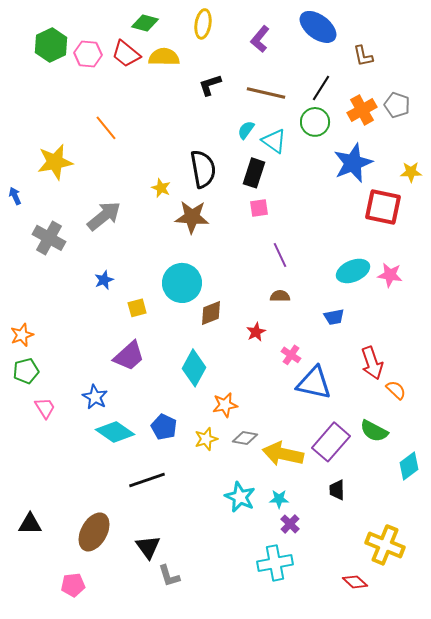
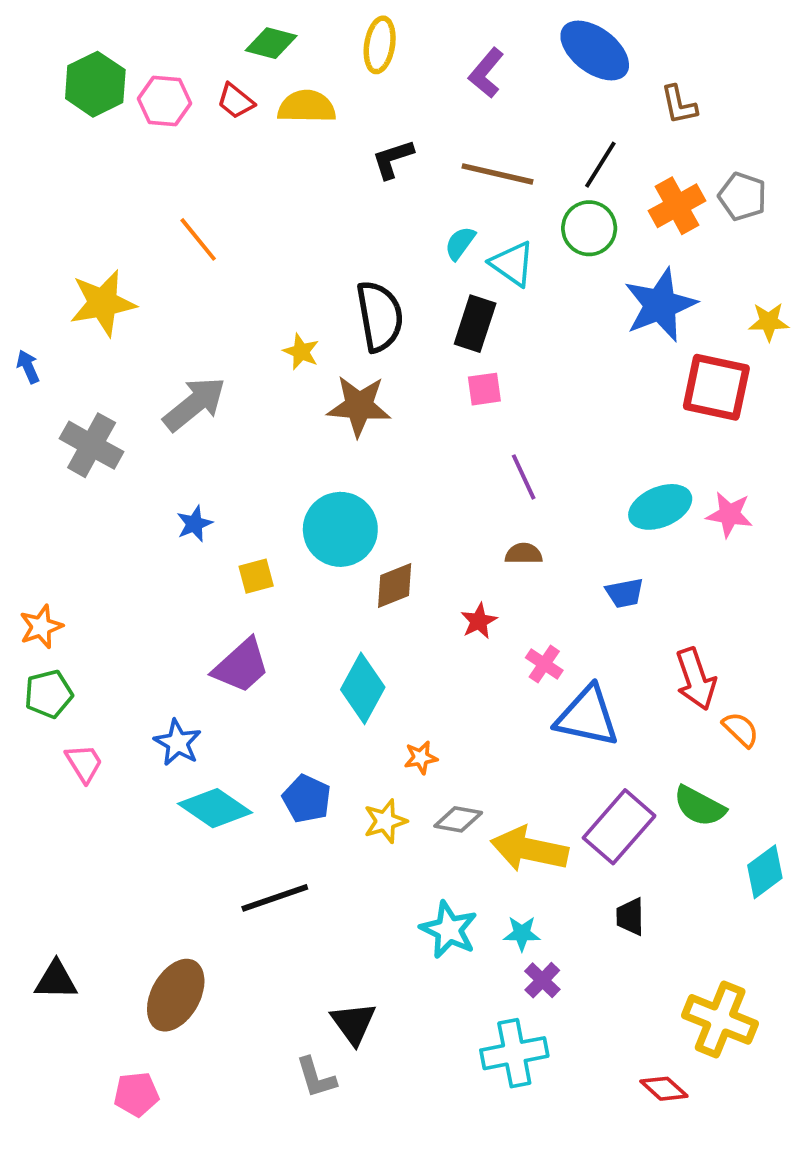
red trapezoid: (126, 54) -> (236, 101), size x0.7
orange star: (225, 405) -> (421, 758), size x0.7
black triangle: (148, 547) -> (353, 1023), moved

